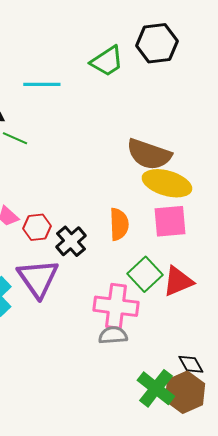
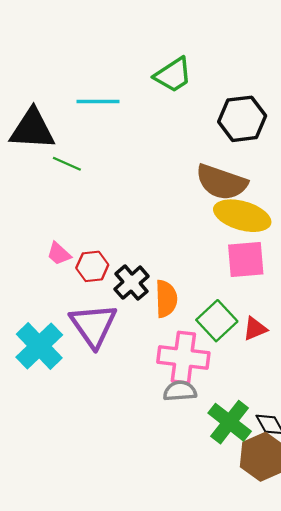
black hexagon: (157, 43) -> (242, 119), moved
orange semicircle: (119, 224) -> (166, 299), moved
red triangle: (178, 281) -> (255, 329), size x0.7
green cross: (156, 388) -> (230, 422), moved

